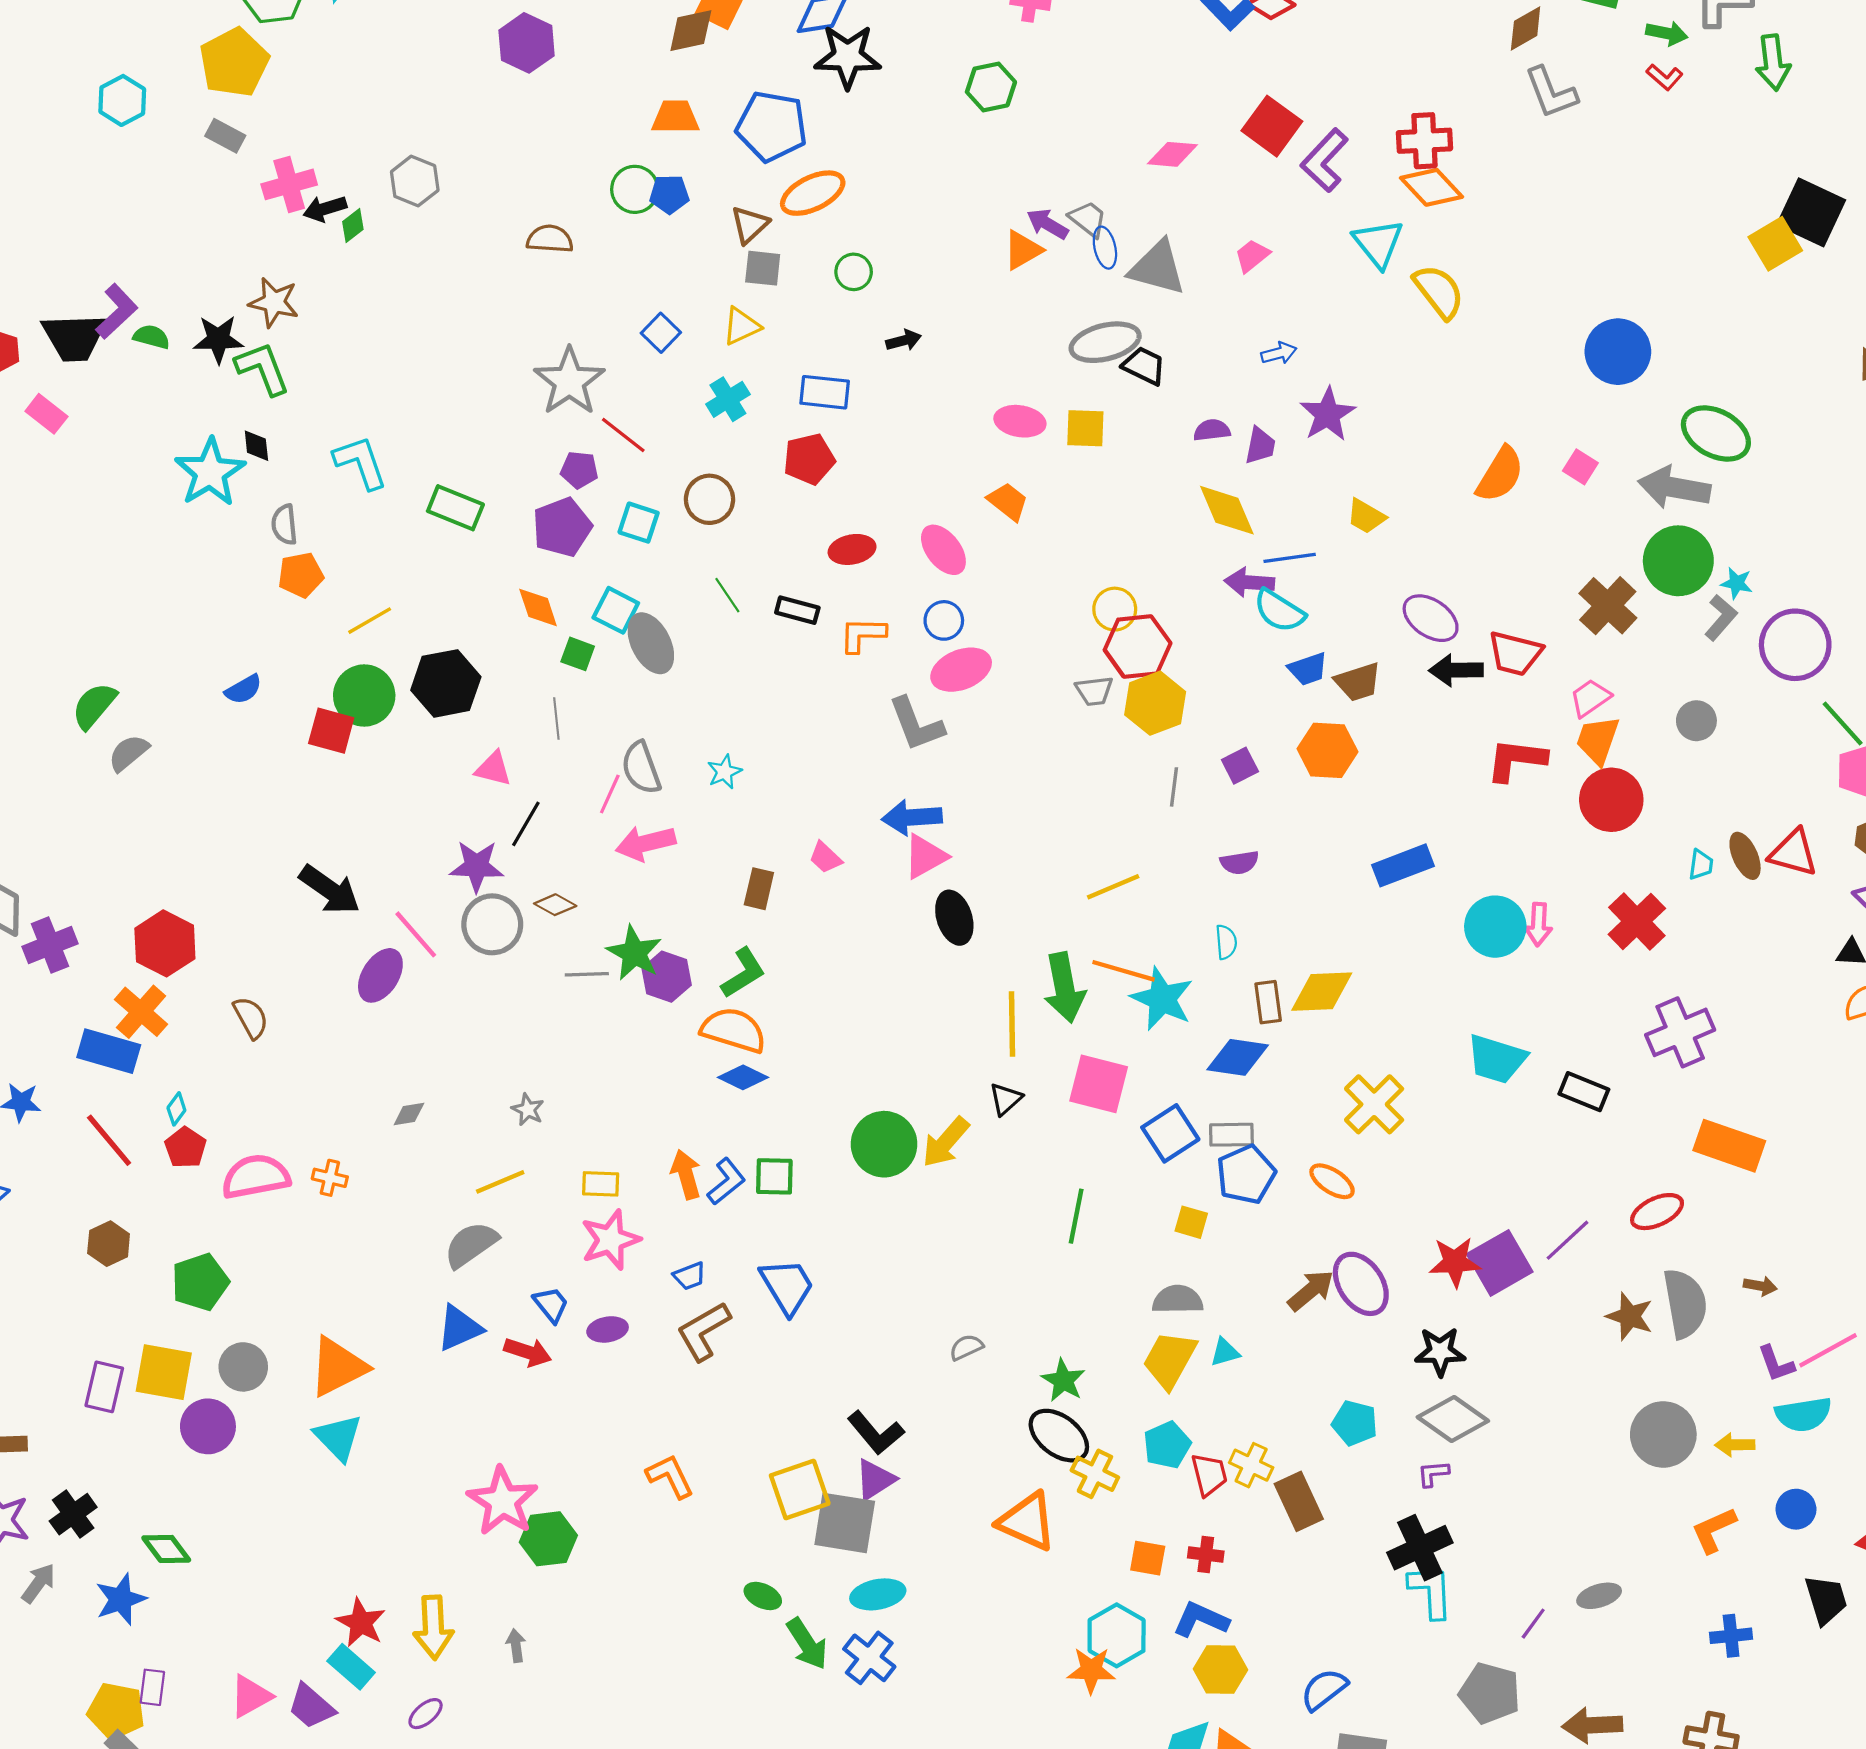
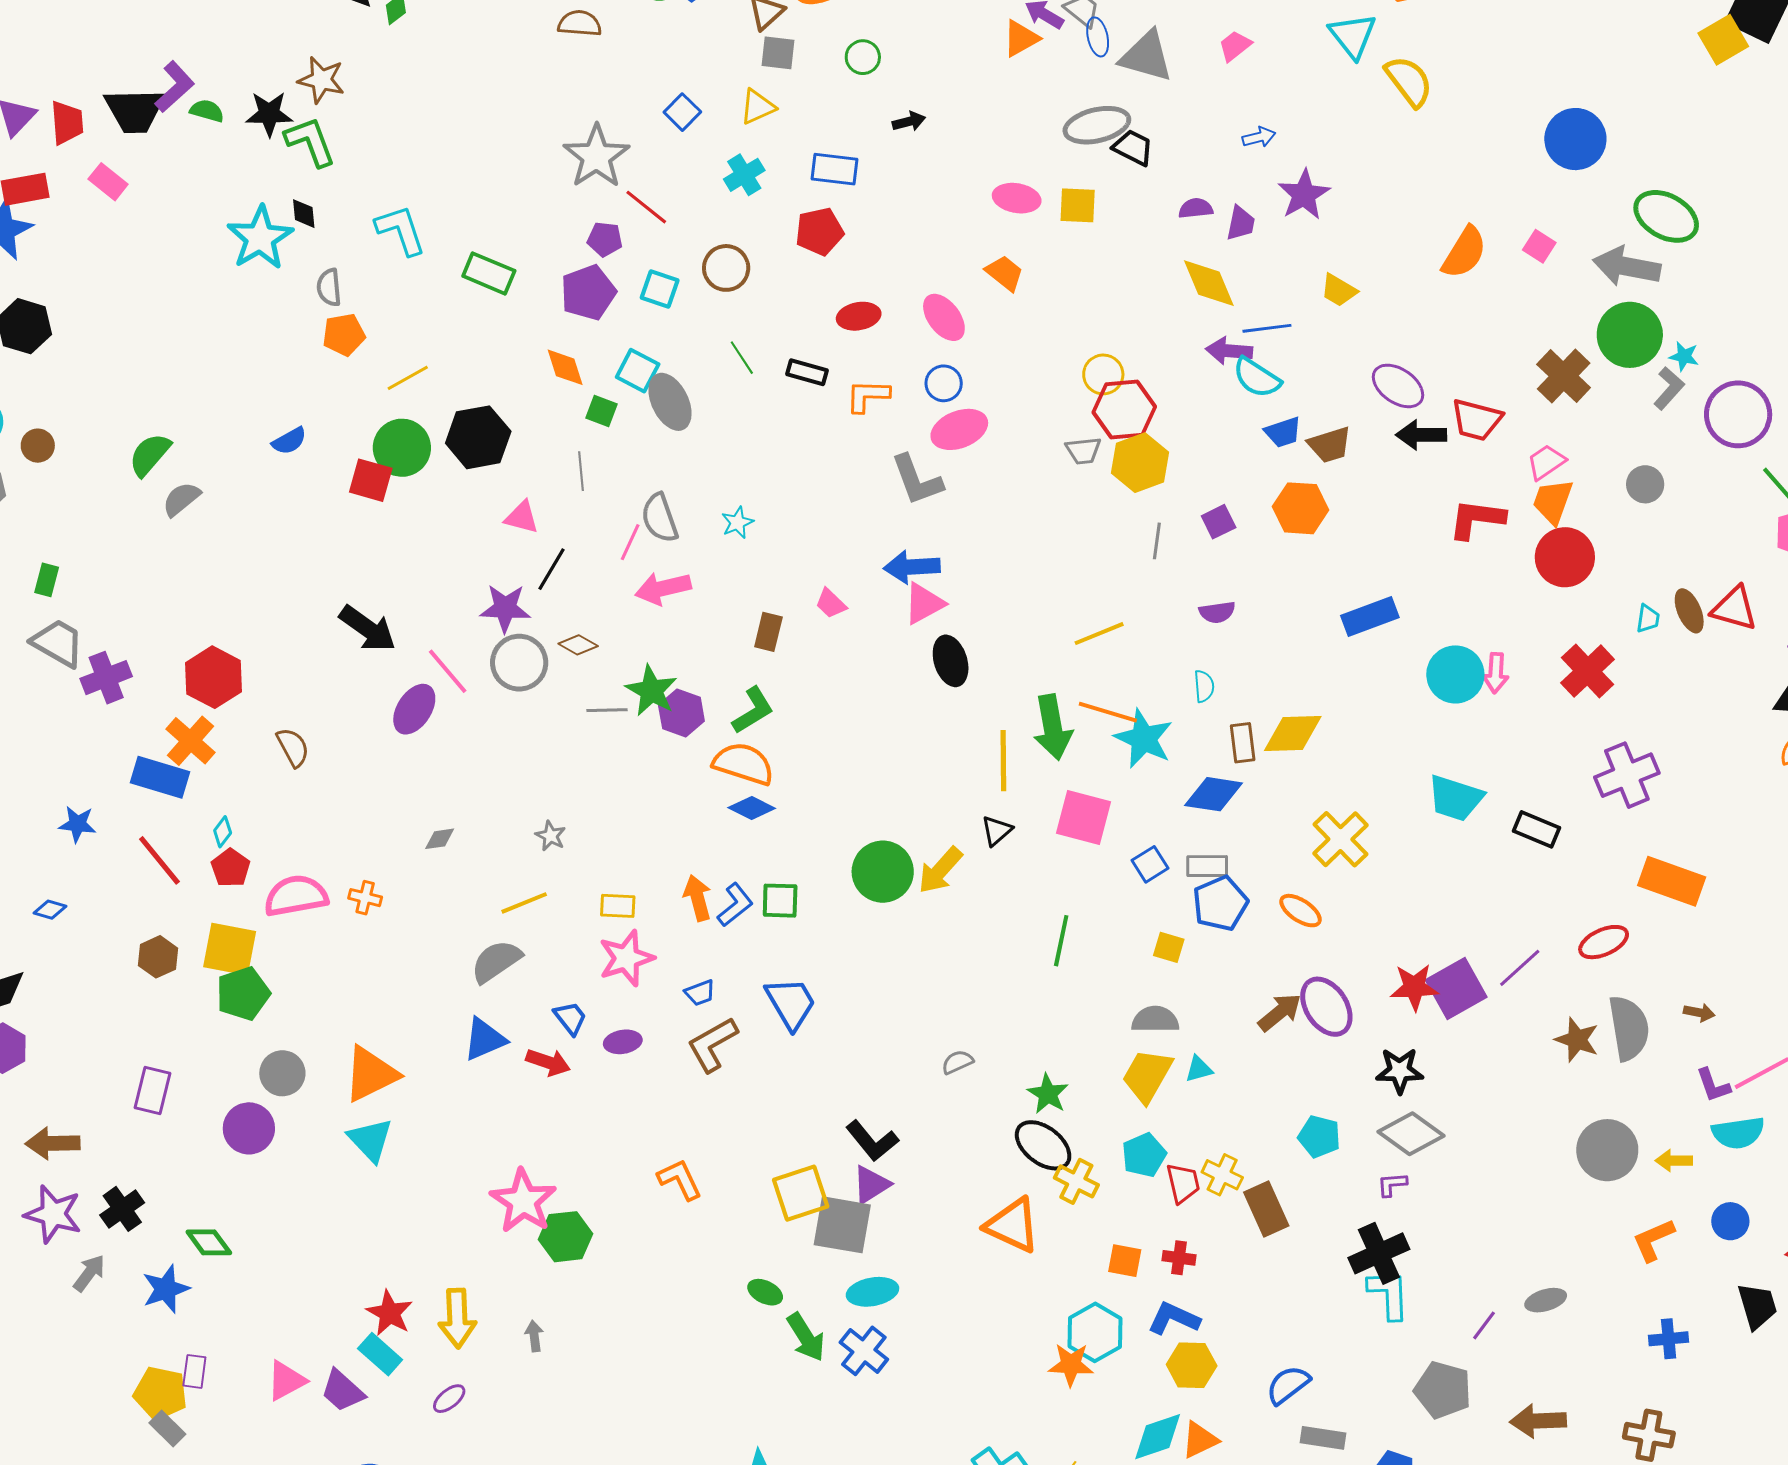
blue square: (1170, 1133) -> (1150, 864), size x0.7
yellow square: (164, 1372) -> (230, 949), moved

